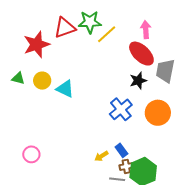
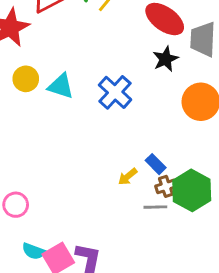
blue cross: (121, 109) -> (115, 92), moved
pink circle: (31, 154) -> (16, 205), moved

